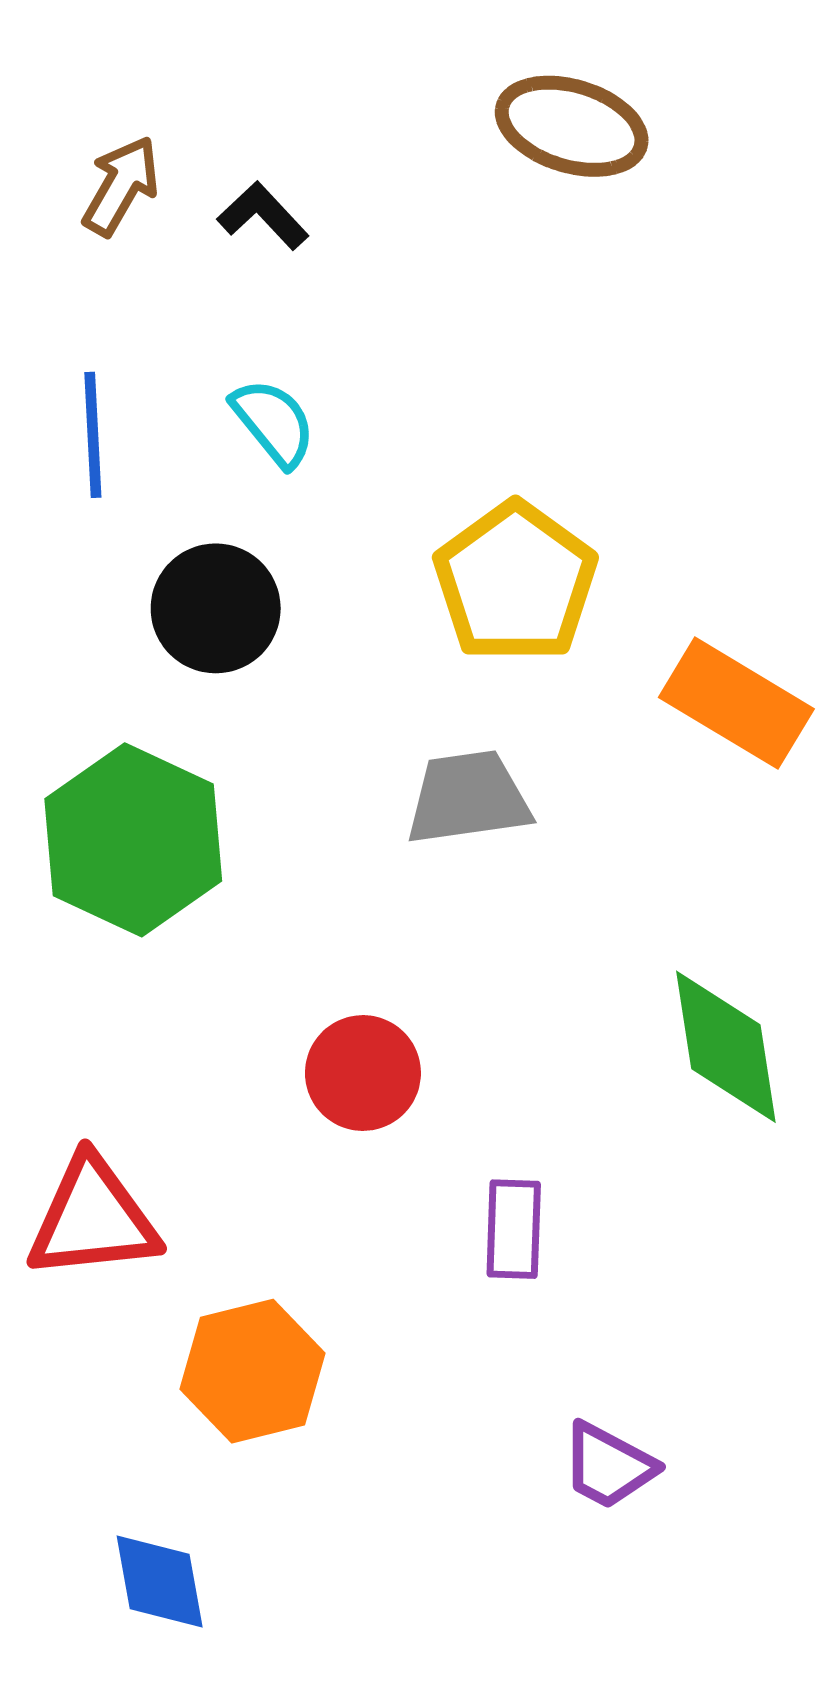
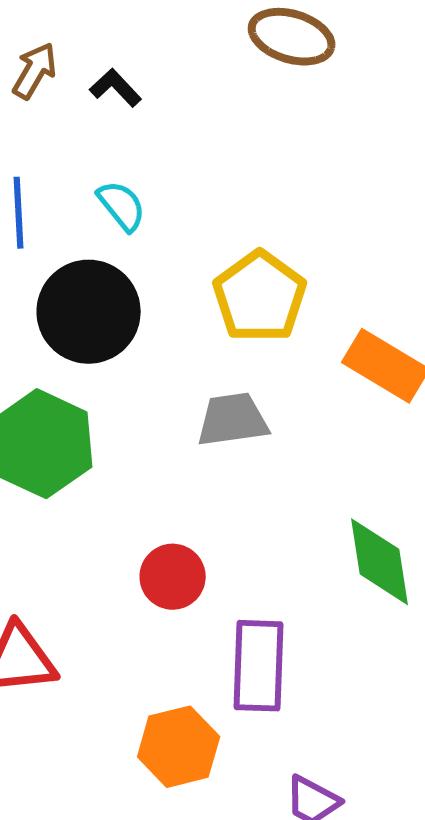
black circle: (216, 608) -> (89, 312), size x1.4
purple rectangle: (514, 1229) -> (259, 666), size x1.6
orange hexagon: (252, 1371) -> (179, 747), moved

